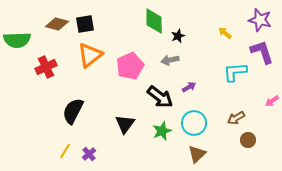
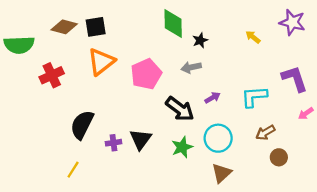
purple L-shape: (262, 52) -> (295, 79), moved
cyan L-shape: (235, 72) -> (254, 97), moved
purple cross: (89, 154) -> (114, 143), moved, turned 32

